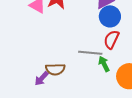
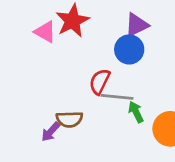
blue circle: (110, 16) -> (129, 49), moved
red semicircle: (111, 39) -> (100, 82), moved

